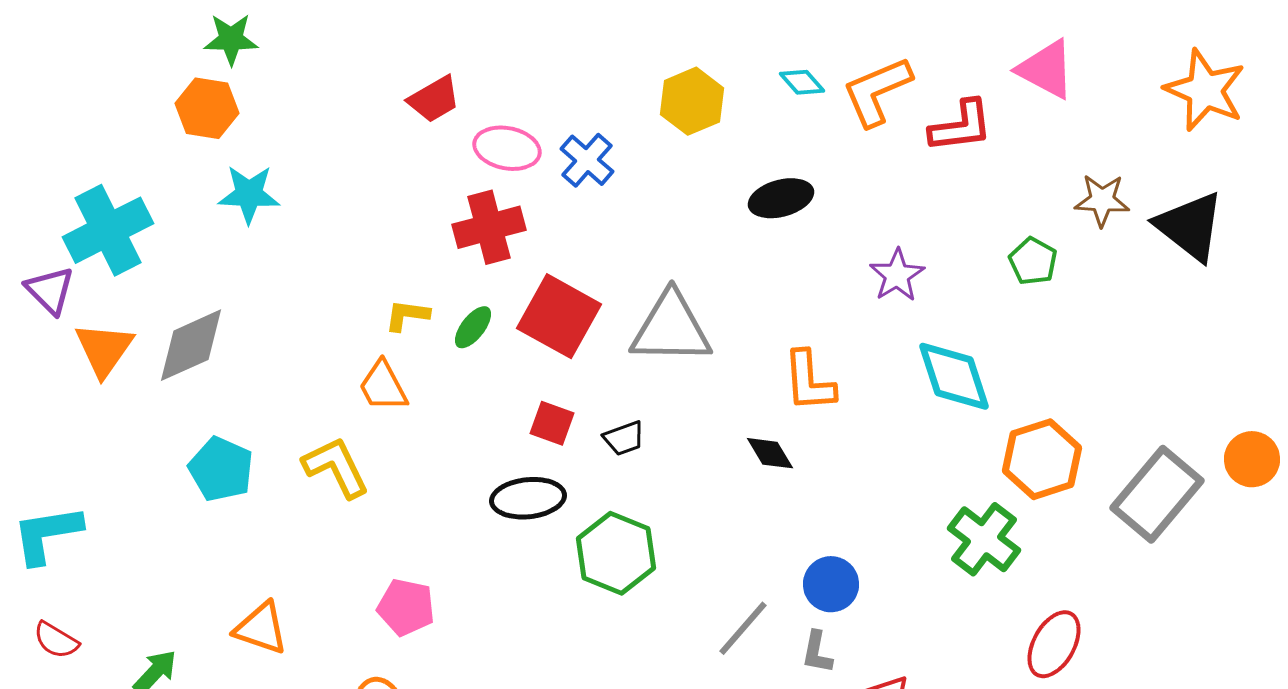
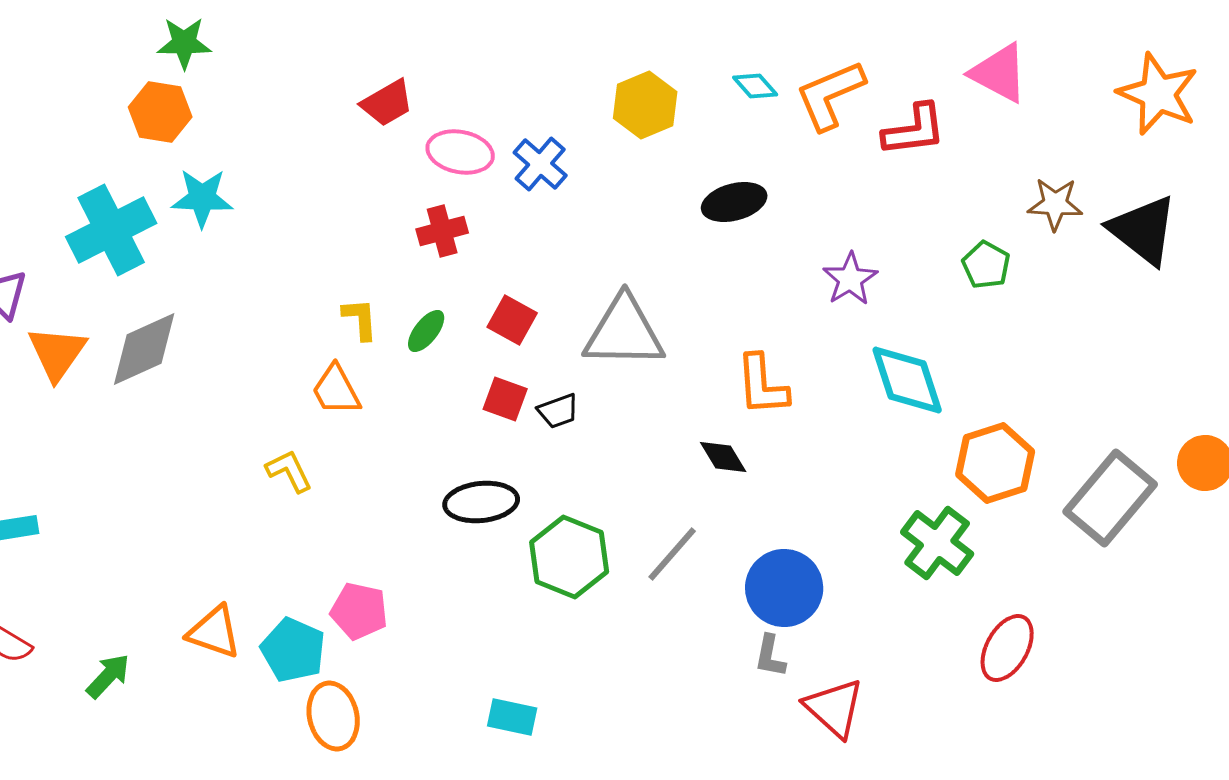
red cross: (489, 227) -> (442, 231), size x0.7
cyan cross: (108, 230) -> (111, 230), moved
yellow L-shape: (407, 315) -> (360, 319), turned 78
red square: (559, 316) -> (512, 320), size x0.6
red square: (552, 423) -> (505, 399), moved
black trapezoid: (624, 438) -> (558, 411), moved
yellow L-shape: (336, 467) -> (289, 471), size x0.7
cyan pentagon: (221, 469) -> (293, 650), moved
blue circle: (831, 584) -> (784, 588), size x1.4
gray line: (743, 628) -> (672, 554), moved

